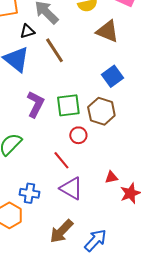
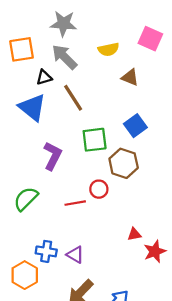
brown triangle: (107, 31) -> (130, 77), size x0.7
green square: (68, 105) -> (95, 140), moved
red line: (61, 160) -> (75, 203), moved, turned -60
purple triangle: (71, 188) -> (75, 255), moved, size x0.7

